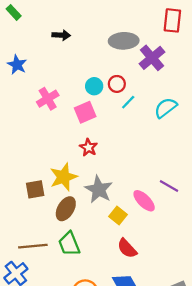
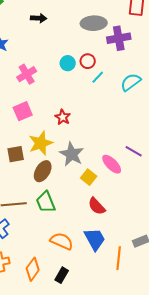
purple cross: (152, 58) -> (119, 38), turned 30
pink square: (85, 112) -> (23, 111), moved

